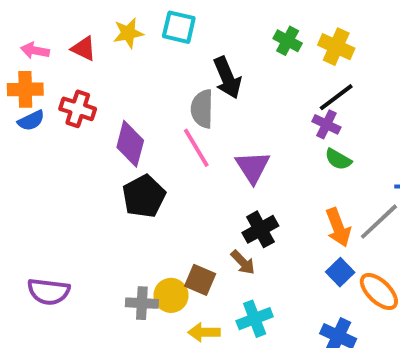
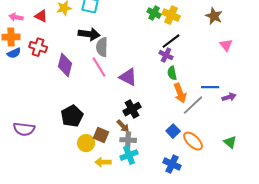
green cross: (288, 41) -> (154, 13), moved
black arrow: (227, 78) -> (89, 34), moved, turned -60
green semicircle: (338, 159) -> (172, 73), turned 48
purple triangle: (253, 167) -> (128, 77), turned -30
black pentagon: (144, 196) -> (72, 116), moved
orange arrow: (338, 227) -> (180, 93), moved
purple semicircle: (49, 291) -> (24, 129), moved
gray cross: (142, 303) -> (128, 140), moved

